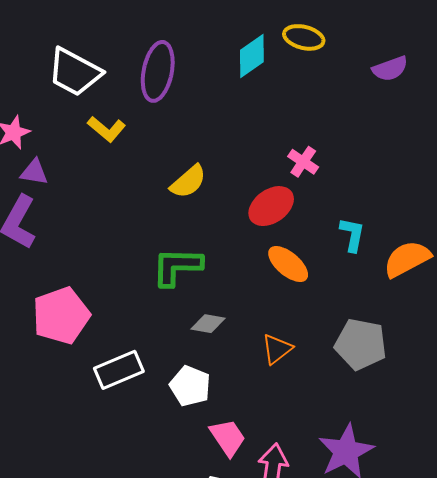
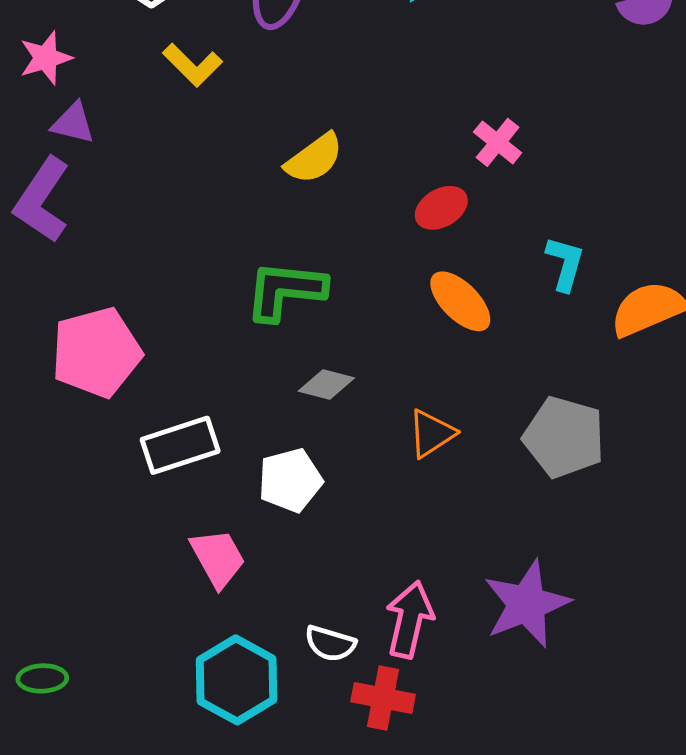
red ellipse: (271, 206) -> (441, 208), size x0.7
white pentagon: (190, 386) -> (290, 480), turned 30
pink trapezoid: (228, 438) -> (218, 558), moved

